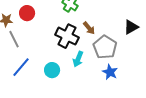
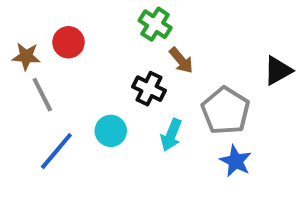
brown arrow: (89, 28) -> (181, 60), moved
black cross: (67, 36) -> (149, 89), size x0.7
cyan circle: (52, 70) -> (111, 131), moved

